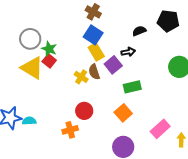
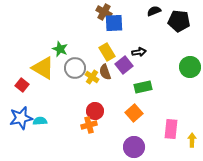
black semicircle: (139, 31) -> (154, 11), moved
blue square: (93, 35) -> (114, 23), moved, turned -36
gray circle: (30, 39) -> (75, 68), moved
red square: (49, 61) -> (22, 85), moved
pink rectangle: (160, 129) -> (171, 129), turned -42
orange cross: (70, 130) -> (89, 125), moved

